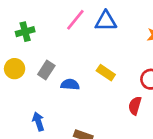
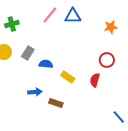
yellow rectangle: (106, 73) -> (68, 77), moved
blue arrow: (38, 122) -> (35, 92), moved, turned 104

